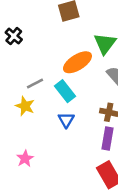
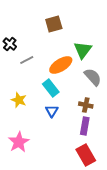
gray line: (35, 84) -> (27, 60), moved
pink star: (25, 159) -> (19, 142), size x1.5

